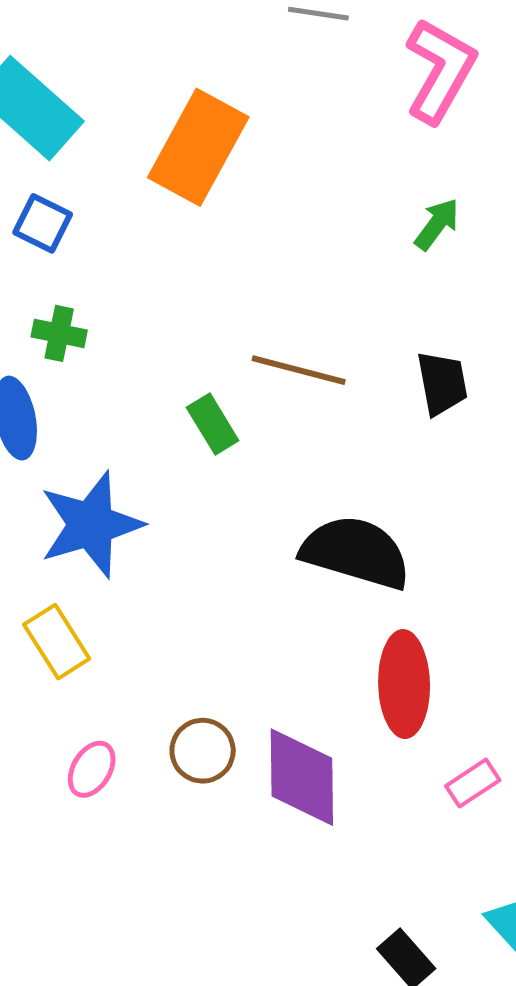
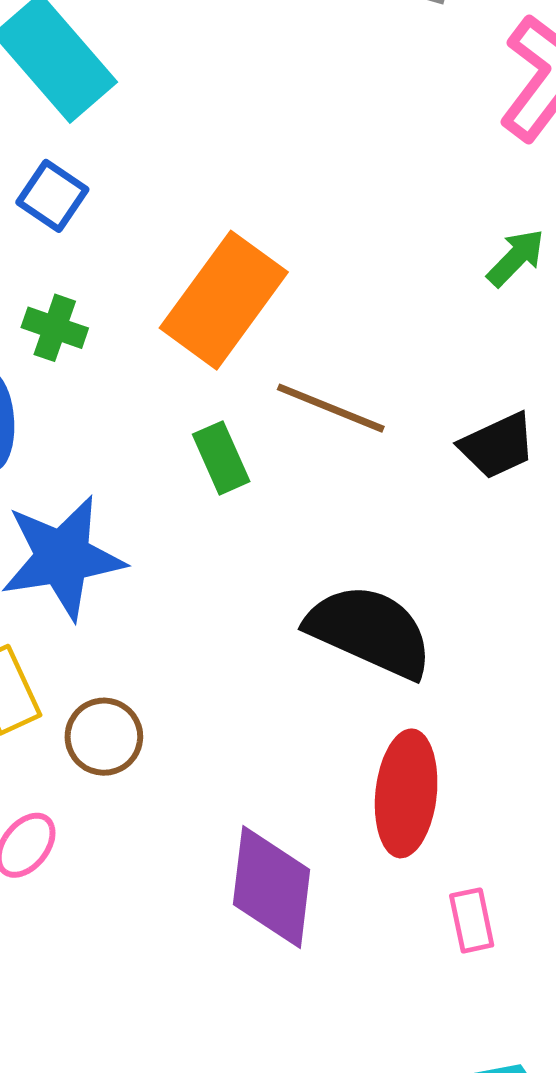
orange rectangle: (198, 147) -> (224, 300), moved
black trapezoid: (442, 383) -> (497, 446), turned 68
brown circle: (203, 751) -> (104, 737), moved
pink rectangle: (473, 783) -> (472, 920), turned -76

